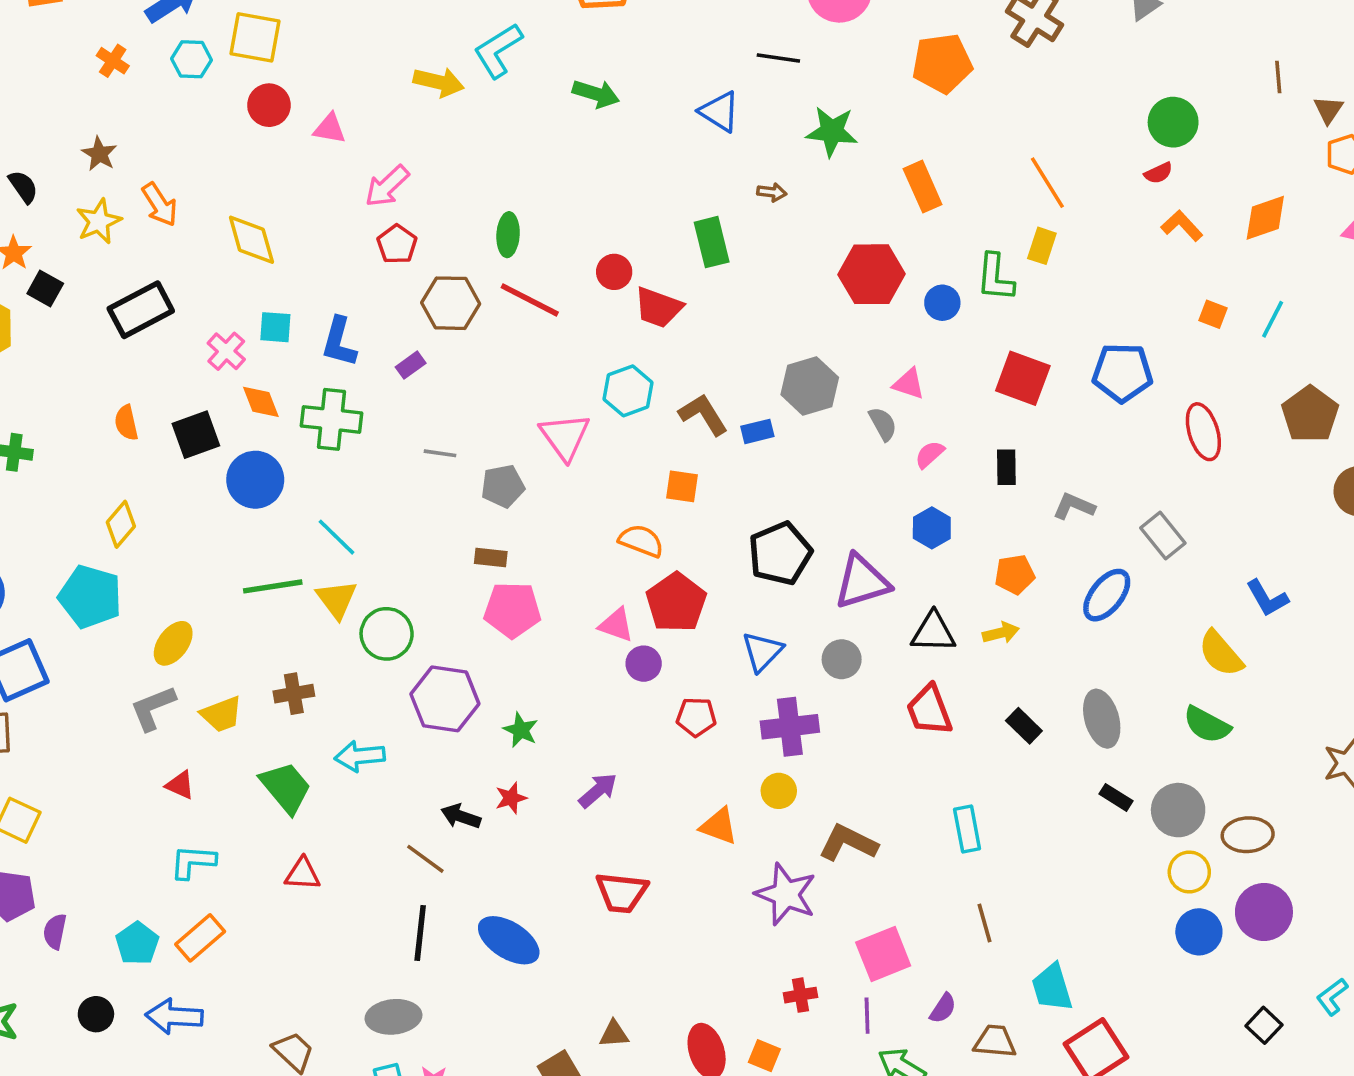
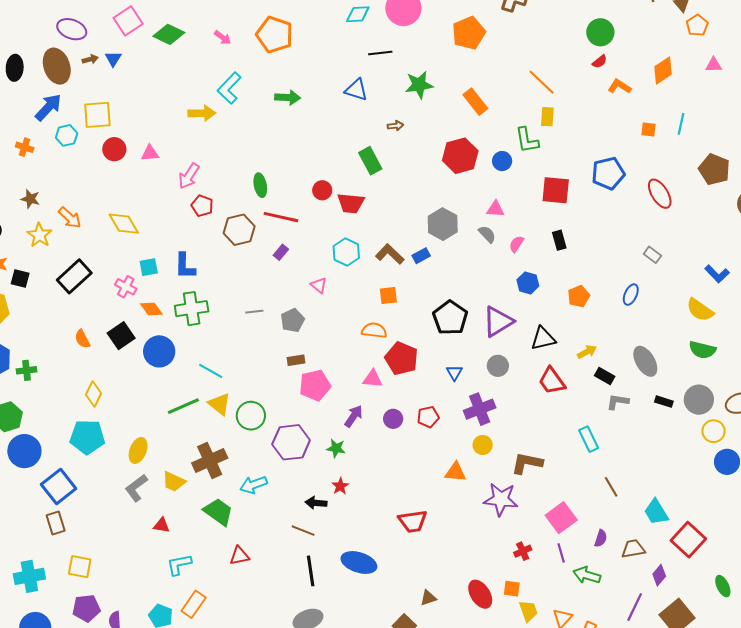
purple rectangle: (411, 365) -> (281, 252), moved
pink triangle: (565, 437) -> (319, 285), size x0.6
gray L-shape: (1074, 506) -> (618, 402), moved
gray rectangle: (1163, 536) -> (652, 255), size x0.7
blue ellipse: (1107, 595) -> (631, 295), size x0.7
yellow arrow: (1001, 633) -> (587, 352), moved
blue triangle: (762, 651) -> (454, 373), size x0.7
purple circle: (644, 664) -> (393, 419), moved
brown cross: (294, 694) -> (210, 461), size x1.6
yellow trapezoid: (221, 714) -> (174, 482), turned 60
purple arrow: (598, 790) -> (354, 416), moved

